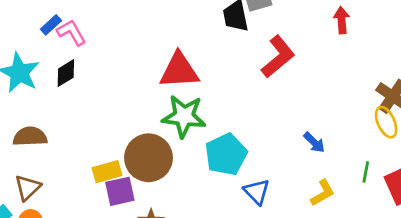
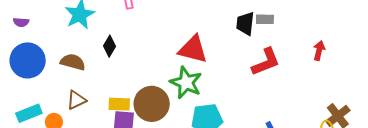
black diamond: (66, 73) -> (109, 46), moved, turned -45
brown triangle: (28, 188) -> (76, 100), moved

